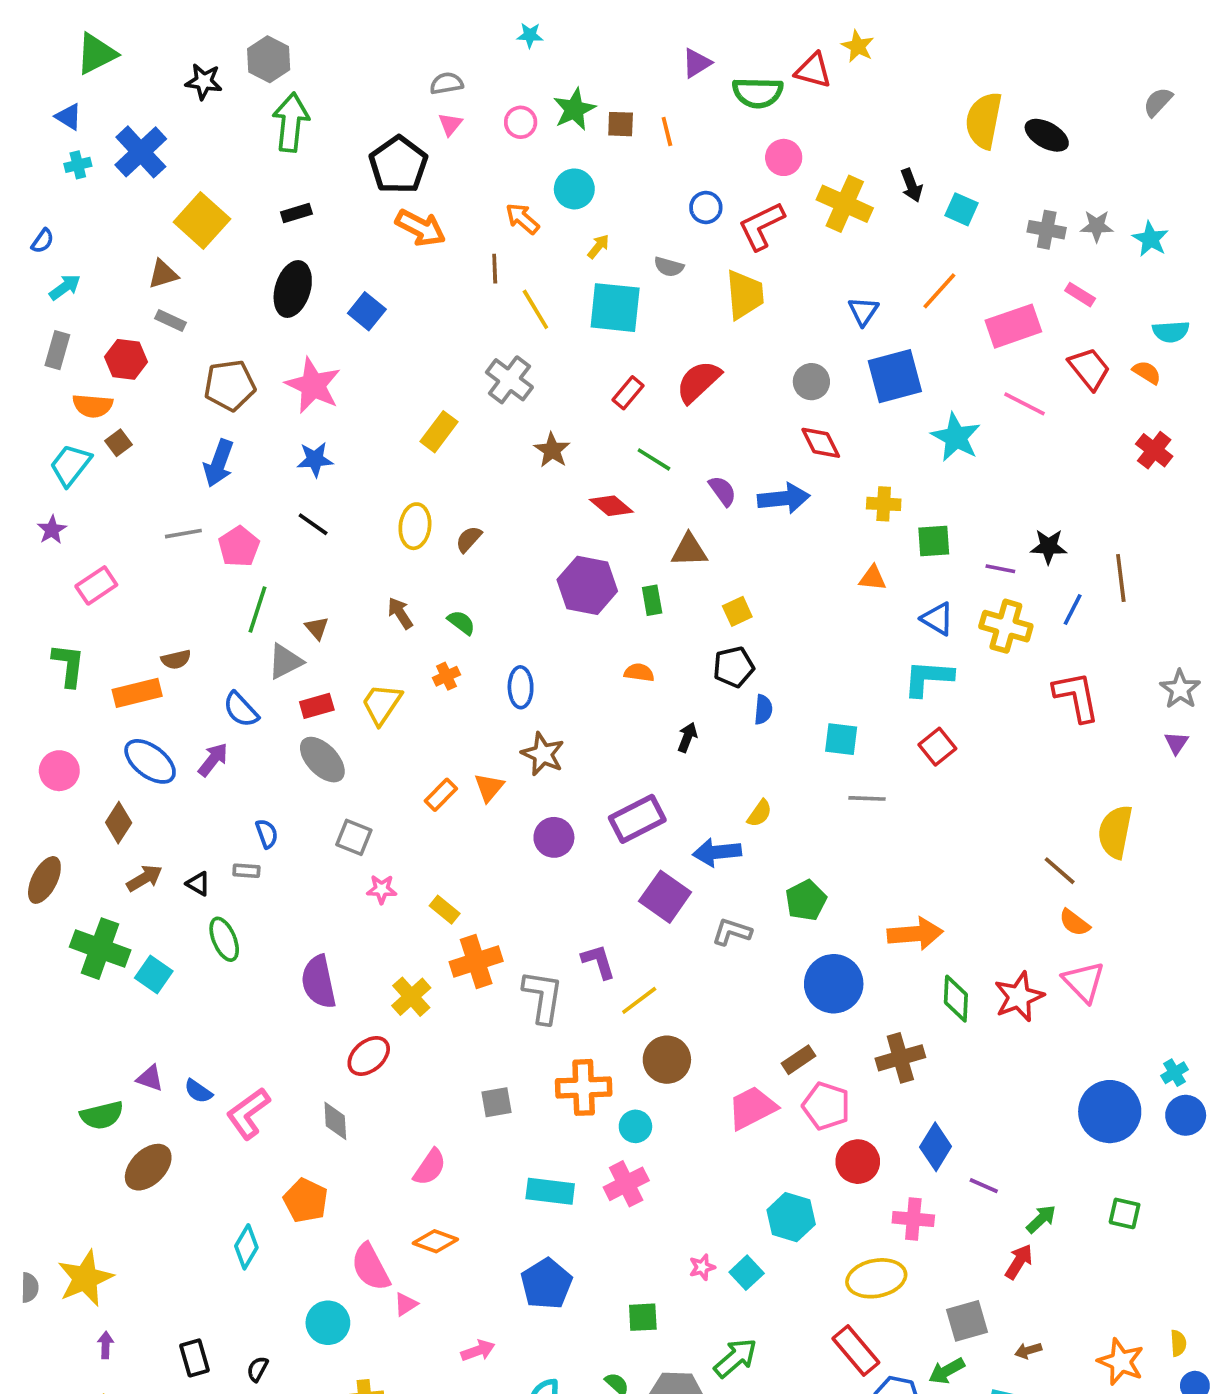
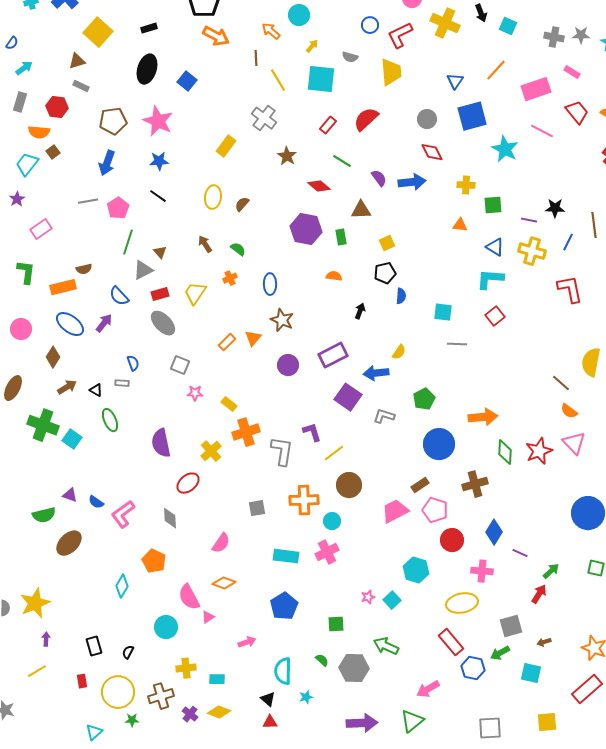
green arrow: (735, 1358) -> (386, 646), turned -115

